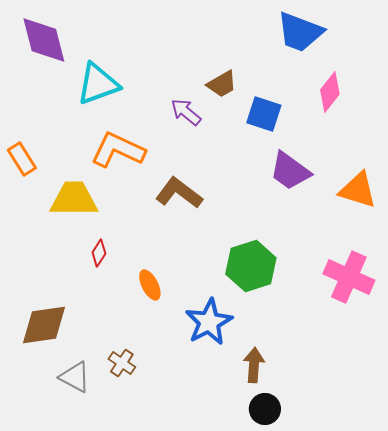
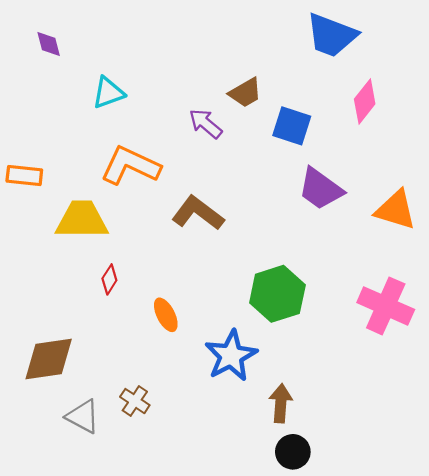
purple diamond: (44, 40) -> (49, 44), size x0.5
cyan triangle: (98, 84) -> (108, 93), size x0.7
orange rectangle: (22, 159) -> (24, 176), turned -52

